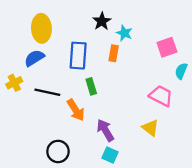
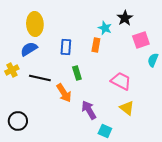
black star: (102, 21) -> (125, 18), moved
blue rectangle: (78, 56) -> (66, 47), size x0.7
pink trapezoid: (161, 96) -> (121, 81), moved
black circle: (58, 151) -> (18, 121), moved
cyan square: (110, 155) -> (105, 131), moved

